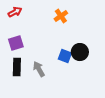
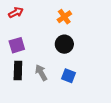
black circle: (80, 52) -> (64, 44), moved
blue square: (65, 56) -> (69, 76), moved

